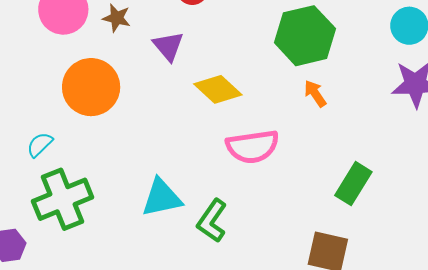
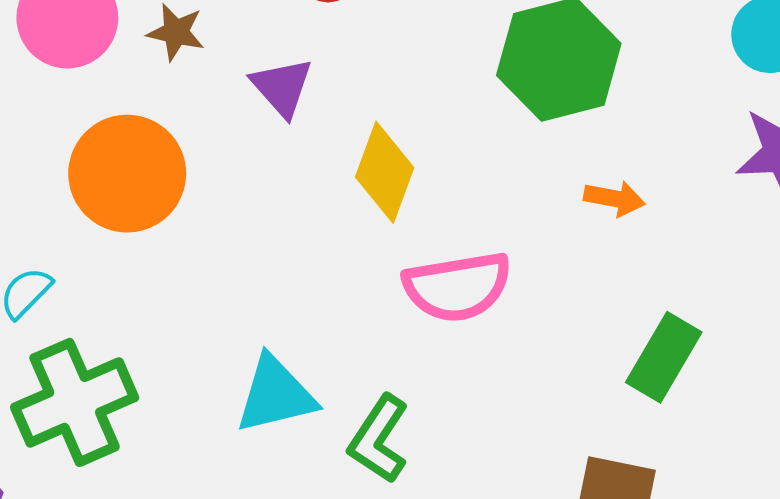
yellow diamond: (218, 89) -> (385, 172), turned 69
orange arrow: (315, 94) -> (614, 198), moved, turned 136

